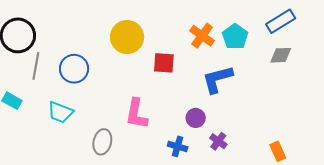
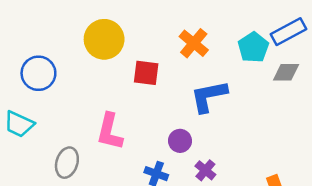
cyan pentagon: (235, 37) -> (253, 47), moved

